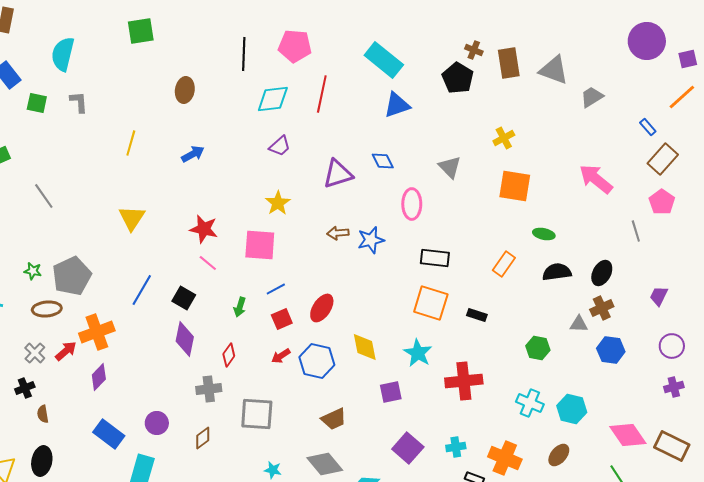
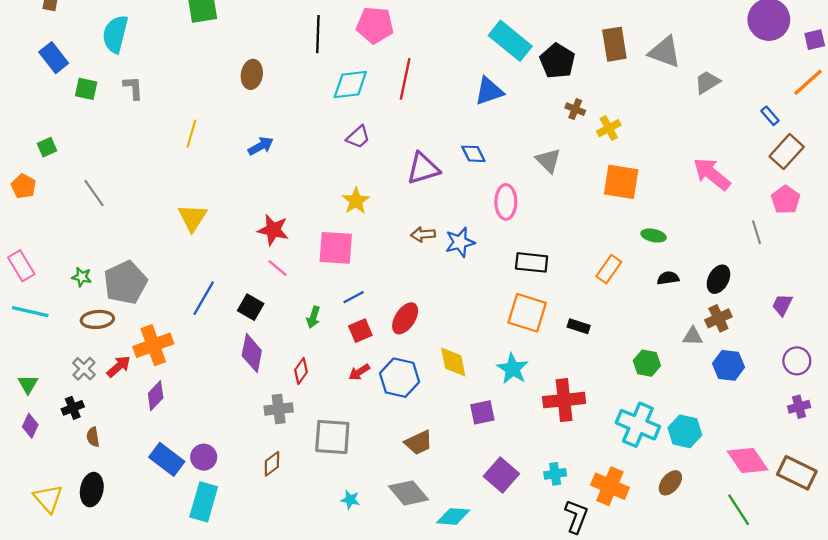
brown cross: (474, 50) -> (575, 109), moved
cyan rectangle: (384, 60) -> (510, 41), moved
black semicircle: (557, 272) -> (668, 278), size x0.7
cyan cross: (530, 403) -> (638, 425), size x1.4
purple circle: (157, 423) -> (204, 457), moved

